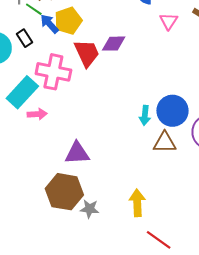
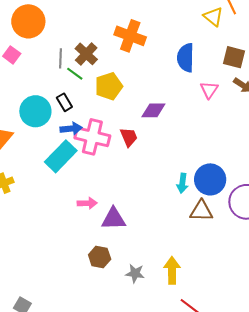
blue arrow: (49, 24) -> (71, 129), moved, turned 125
red trapezoid: (87, 53) -> (129, 137), moved, size x0.7
pink arrow: (37, 114) -> (87, 203), moved
brown hexagon: (64, 192) -> (100, 257), size x0.6
gray star: (90, 209) -> (135, 273), moved

